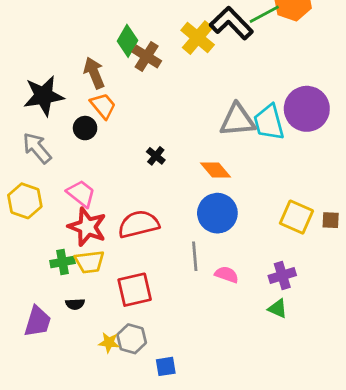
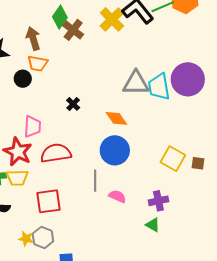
orange trapezoid: (103, 106) -> (38, 63), turned 135
pink trapezoid: (81, 194) -> (32, 127), moved, turned 50

